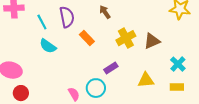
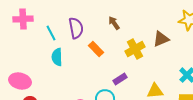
brown triangle: (152, 41) -> (161, 39), moved
cyan semicircle: (48, 46) -> (57, 57), turned 54

